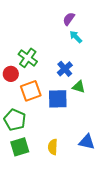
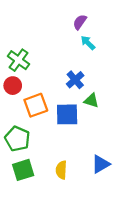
green cross: (28, 58) -> (18, 60), moved
blue triangle: (87, 142) -> (101, 164), turned -42

